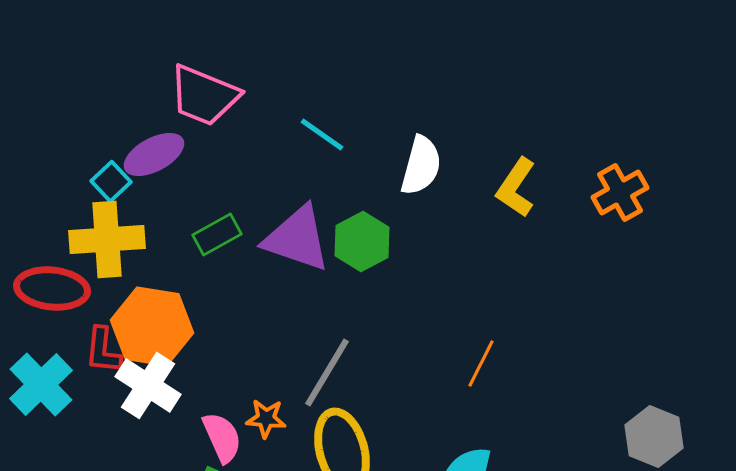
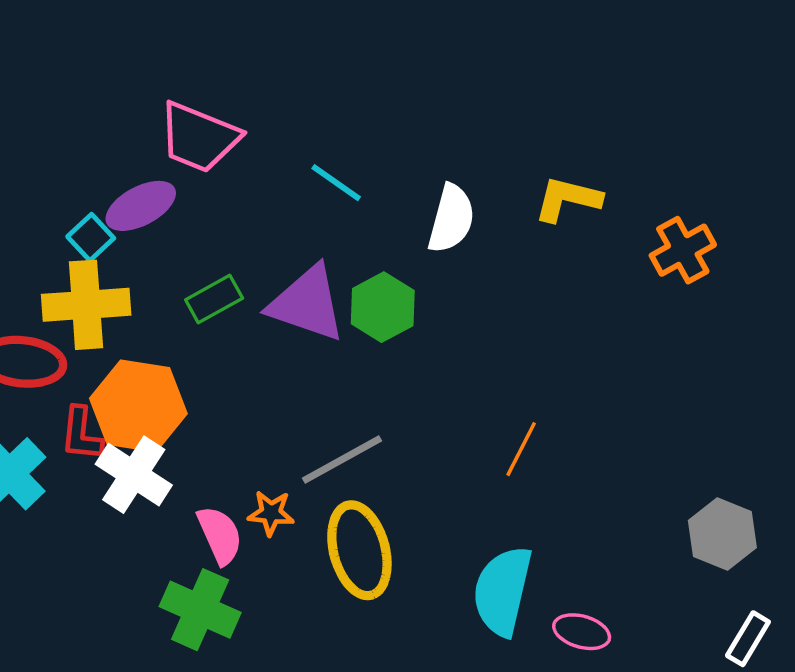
yellow L-shape: (516, 188) -> (568, 199), moved, turned 70
gray line: (327, 372) -> (342, 460), turned 30

